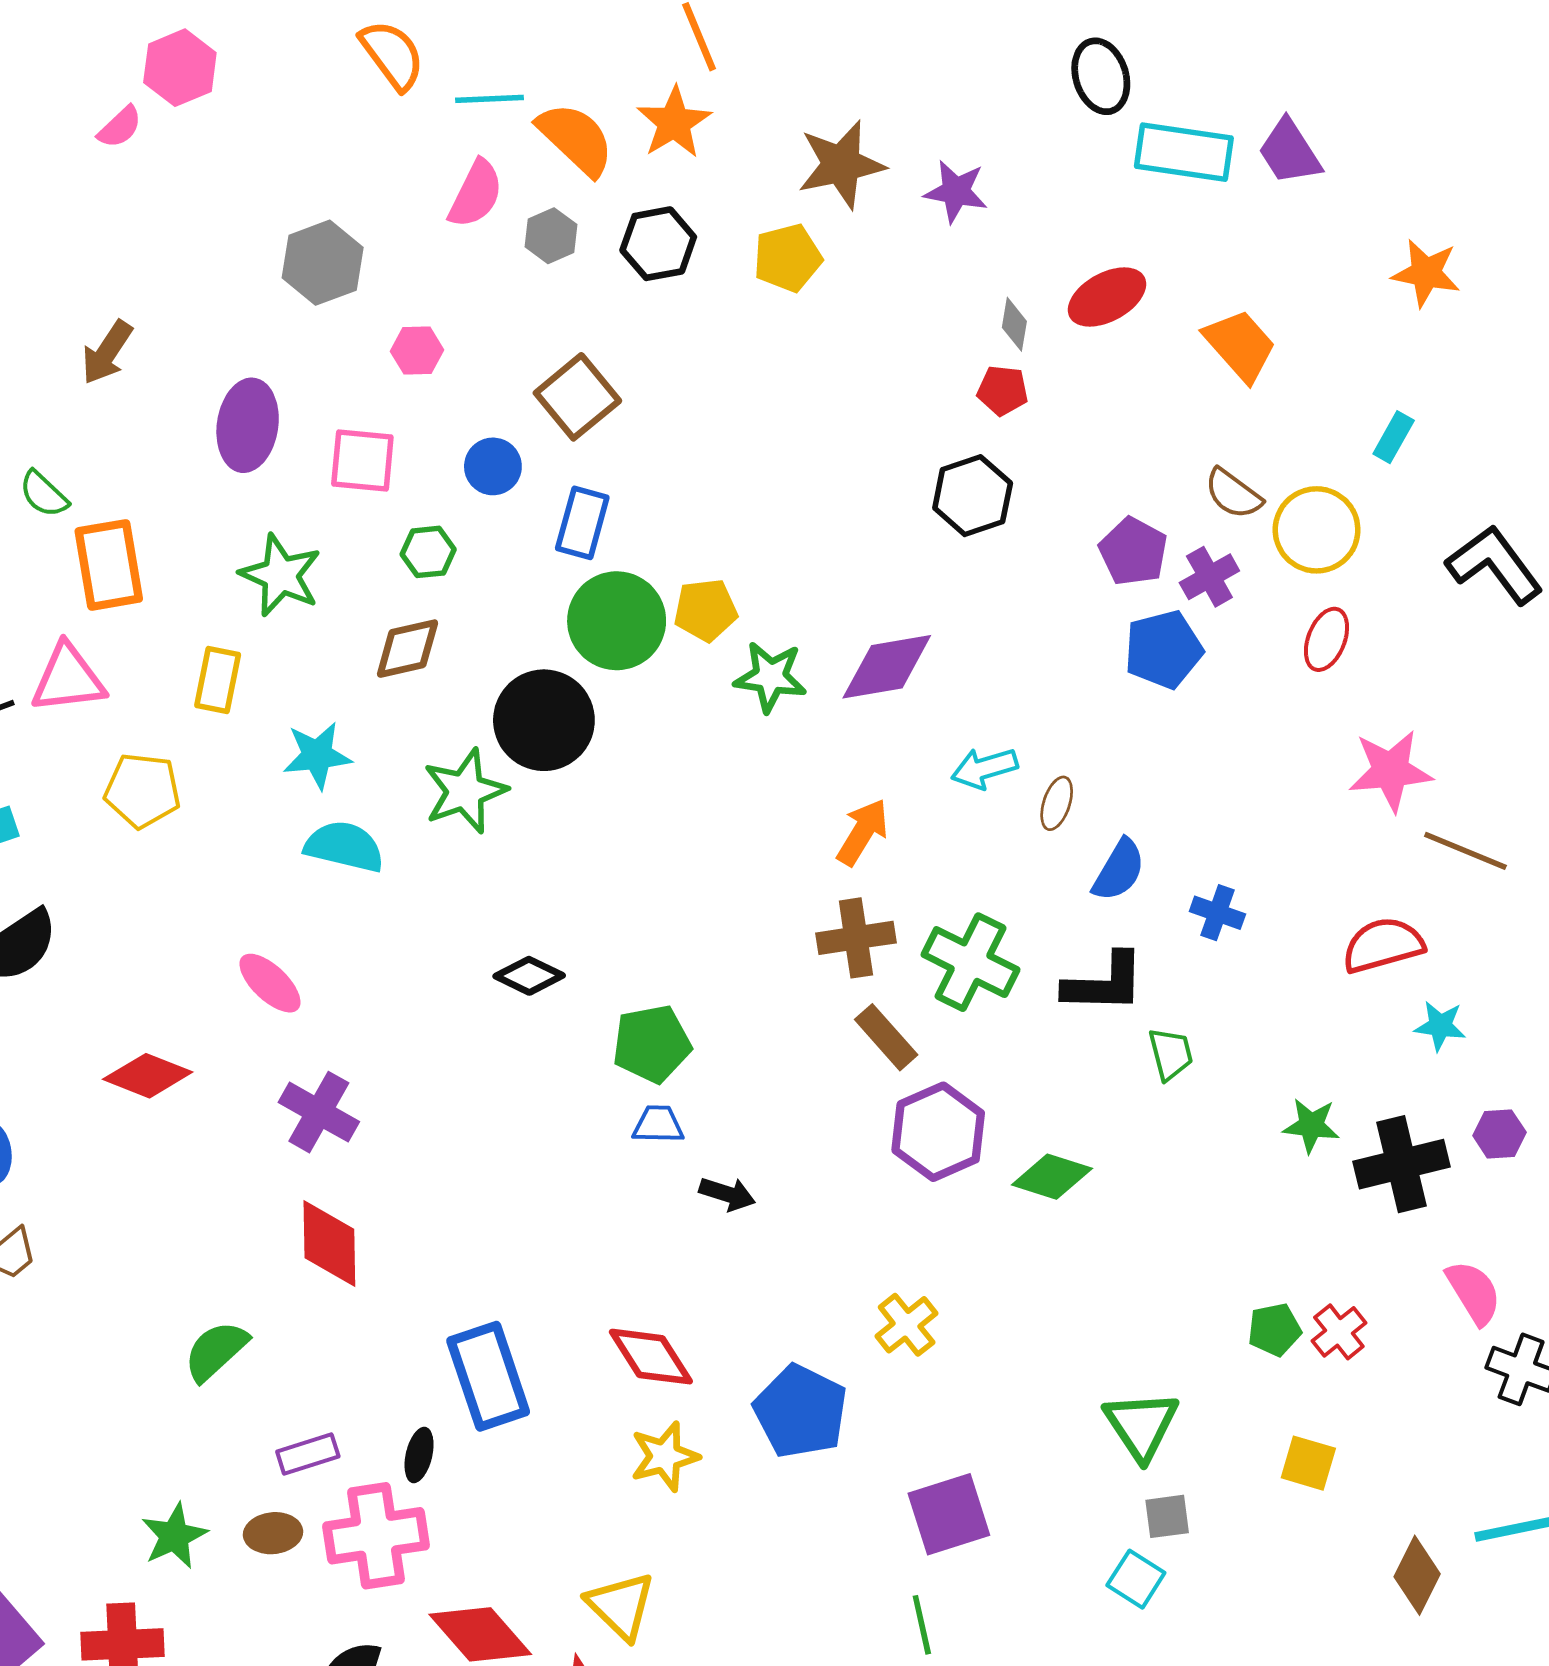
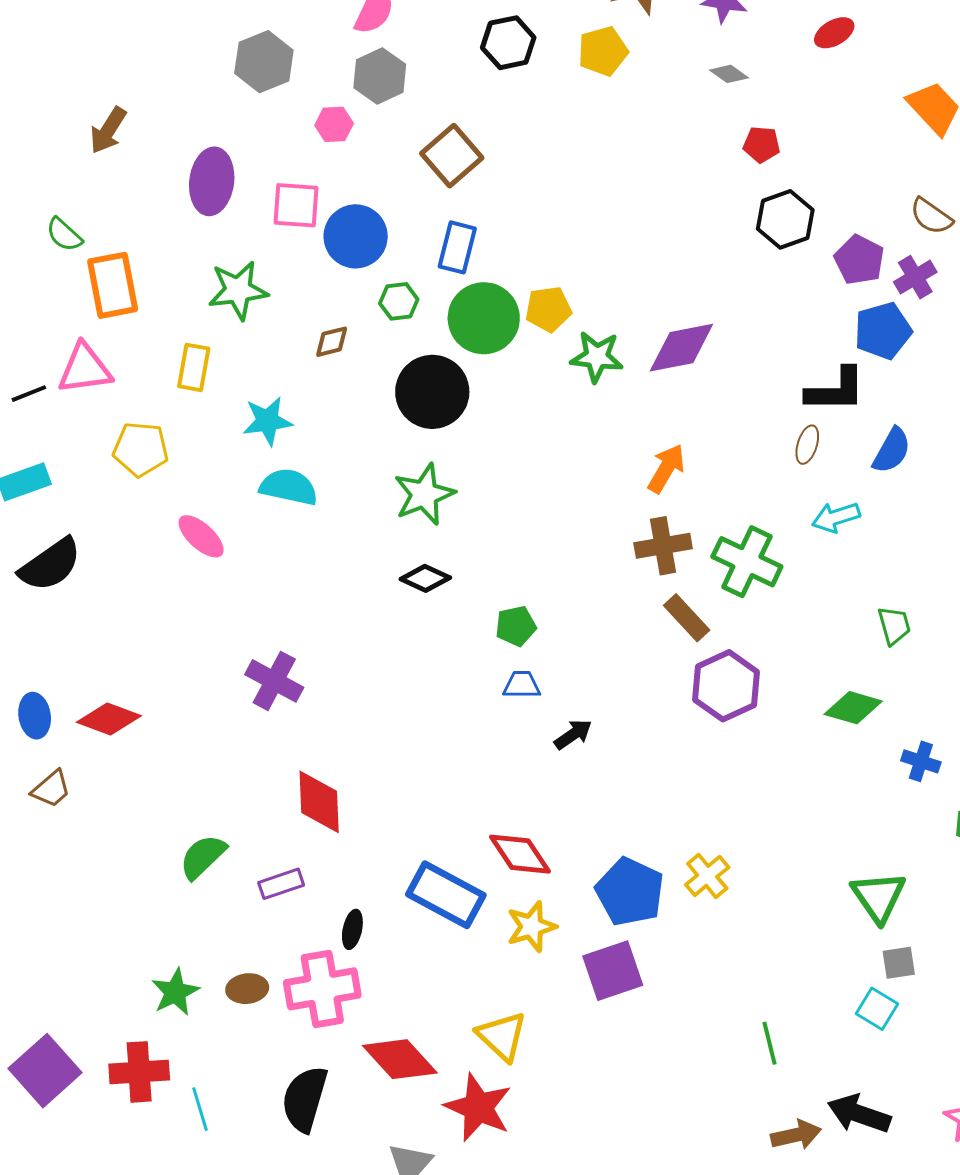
gray hexagon: (551, 236) -> (380, 76), moved, size x1.4
red ellipse: (1107, 297) -> (834, 33), moved, size x0.7
gray diamond: (1014, 324) -> (729, 74), moved, turned -63
blue circle: (493, 466) -> (356, 236), moved, size x1.5
black hexagon: (973, 496) -> (785, 219), moved
green hexagon: (428, 552) -> (399, 301), moved
green star: (281, 575) -> (238, 290), turned -30
brown diamond: (407, 649) -> (332, 342), size x0.7
cyan arrow: (984, 768) -> (836, 517), moved
green star: (465, 791) -> (424, 494), moved
blue semicircle: (1119, 870) -> (892, 450), moved
blue cross: (1217, 913) -> (921, 761), moved
pink ellipse: (270, 983) -> (201, 536), moved
black L-shape: (1104, 983) -> (836, 390), moved
green pentagon: (652, 1044) -> (516, 626), size x0.7
red diamond: (148, 1076) -> (109, 719), moved
green diamond: (1052, 1177) -> (853, 708), moved
black arrow: (727, 1194) -> (573, 734), turned -51
red diamond: (329, 1243) -> (319, 802), moved
yellow cross: (907, 1325) -> (707, 876), moved
blue rectangle: (488, 1376) -> (446, 895), moved, turned -42
purple rectangle: (308, 1454) -> (281, 884), moved
purple square: (949, 1514) -> (613, 971), moved
green line: (922, 1625) -> (769, 1043), moved

